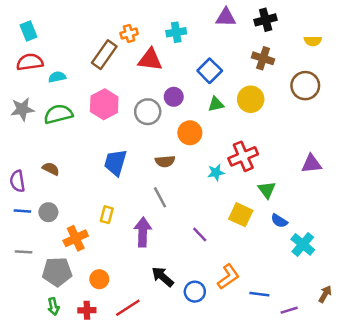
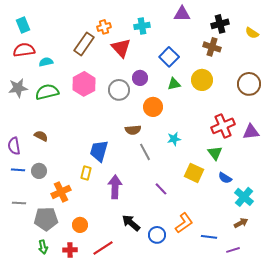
black cross: (266, 20) -> (220, 24), moved
yellow semicircle: (313, 41) -> (252, 33), turned 32
red triangle: (150, 60) -> (121, 48), turned 40
brown circle: (305, 86) -> (249, 84), moved
red cross: (243, 156) -> (223, 126), moved
blue trapezoid: (115, 163) -> (99, 151), moved
gray line: (160, 197) -> (145, 152), moved
brown arrow: (325, 294) -> (241, 223), moved, turned 32

